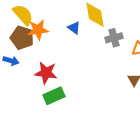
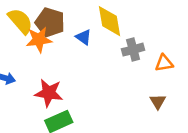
brown pentagon: (22, 38) -> (50, 22), moved

